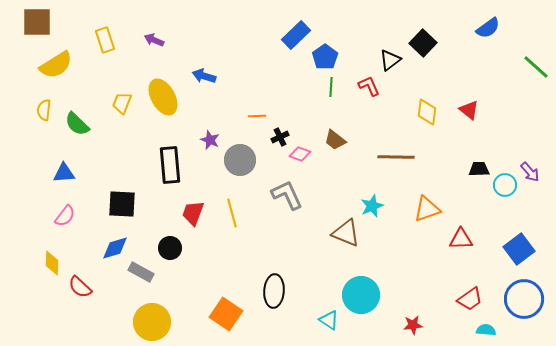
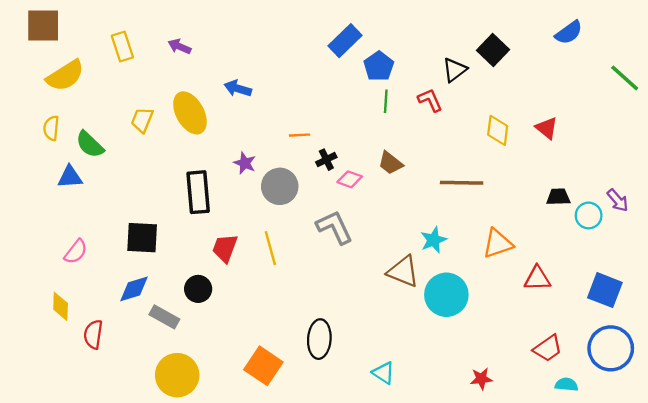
blue triangle: (64, 173) -> (70, 177), moved
blue square: (519, 249) -> (605, 290), turned -32
red semicircle: (80, 287) -> (93, 334), turned 55
cyan circle: (361, 295) -> (446, 295), moved

